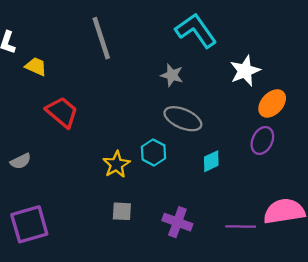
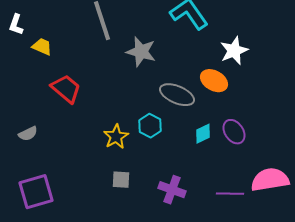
gray star: (172, 75) -> (141, 52), moved, size x1.4
orange ellipse: (272, 103) -> (214, 81), moved, turned 76
purple ellipse: (262, 140) -> (234, 132), moved, turned -60

